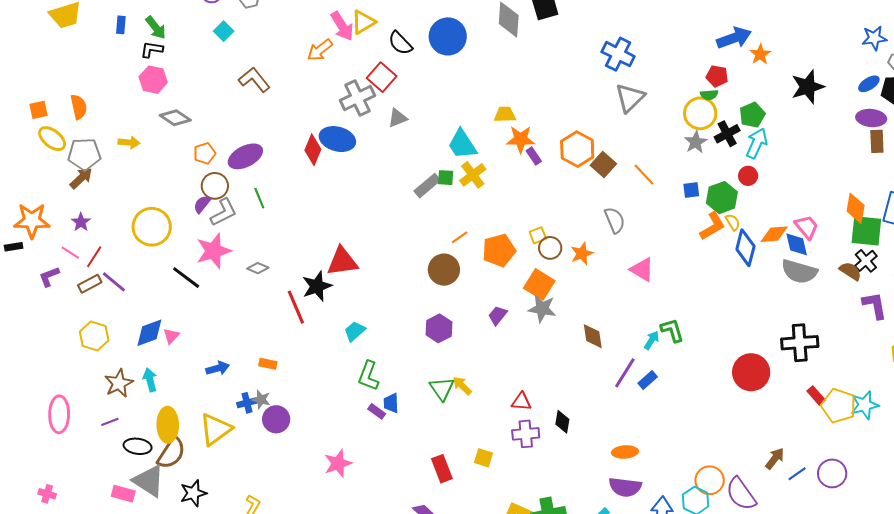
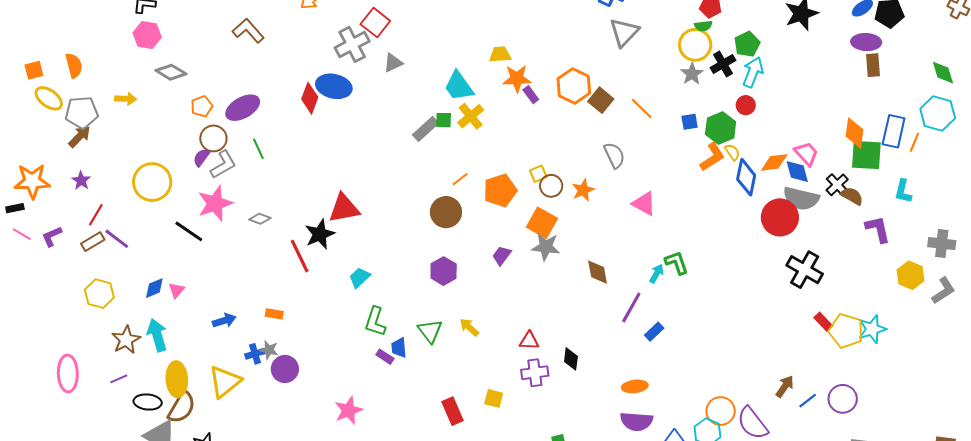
pink line: (70, 253) -> (22, 234), moved
black cross: (866, 261) -> (837, 185), moved
blue diamond: (149, 333) -> (154, 288), size x0.7
black cross: (800, 343) -> (805, 270), turned 36
red circle: (751, 372) -> (780, 217), moved
cyan arrow: (150, 380) -> (157, 335), size x1.4
blue rectangle: (648, 380) -> (654, 332), moved
green triangle: (442, 389) -> (430, 331), moved

